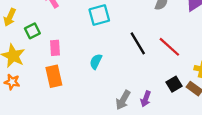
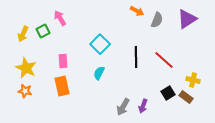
cyan square: (99, 15) -> (100, 44), moved, turned -30
green square: (32, 31) -> (43, 31), moved
black line: (138, 43) -> (136, 57), turned 30

